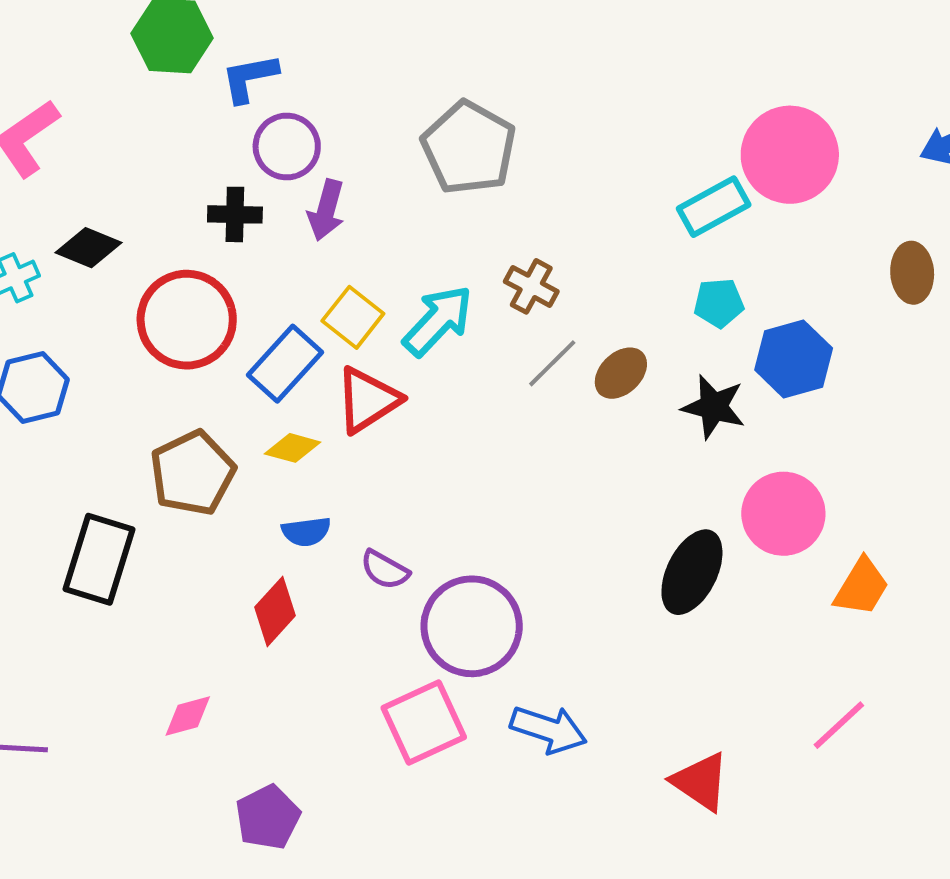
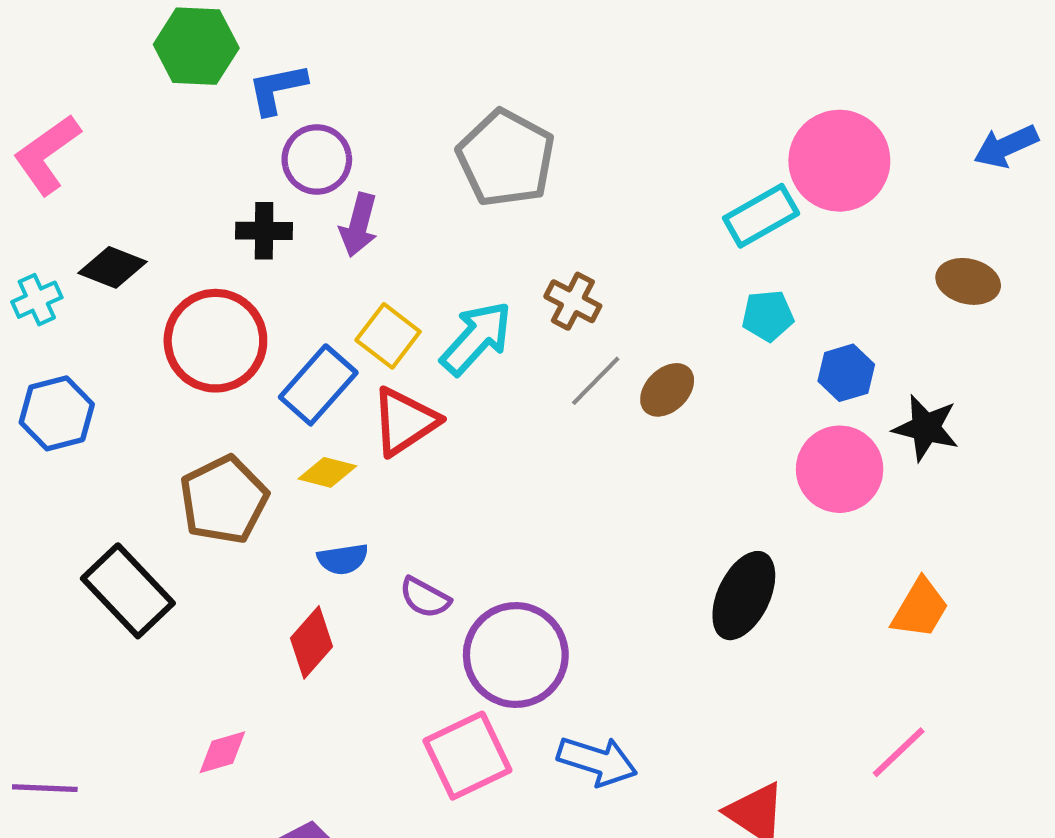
brown ellipse: (912, 273) -> (968, 281), turned -72
blue hexagon: (794, 359) -> (846, 373), size x0.7
black star: (714, 407) -> (926, 428), moved
pink circle: (783, 514) -> (840, 469), moved
black rectangle: (99, 559) -> (128, 591), turned -60

